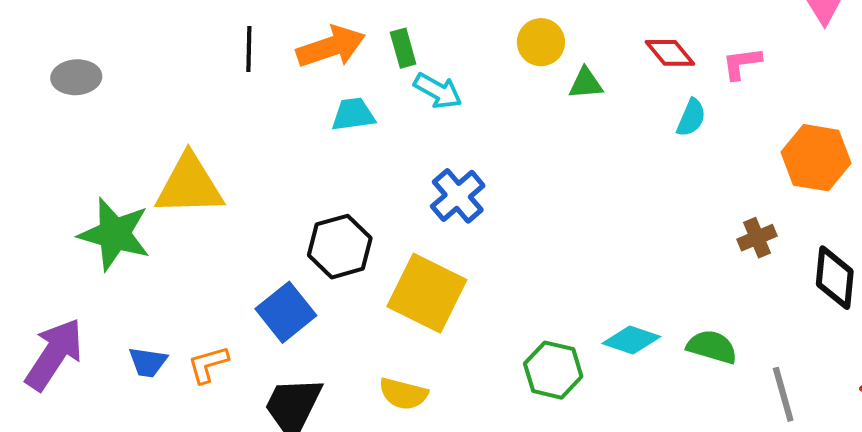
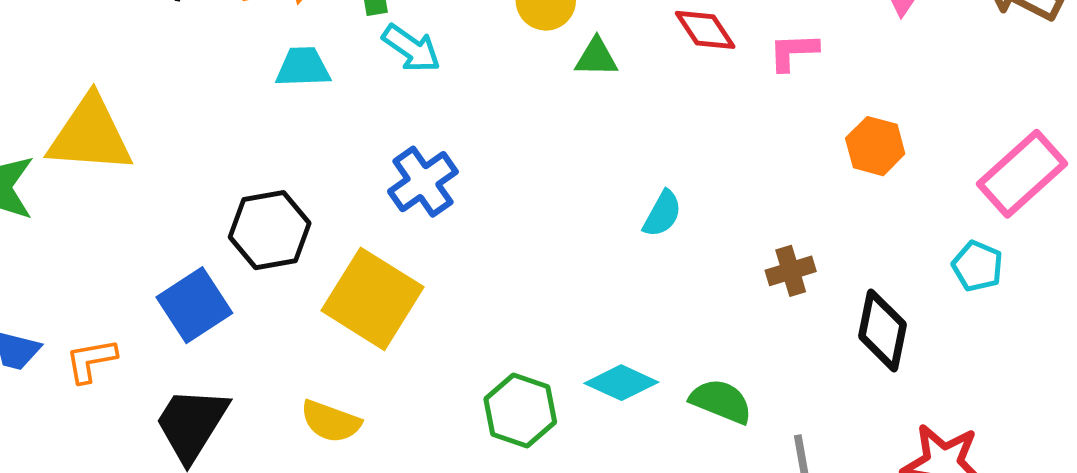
cyan semicircle: (691, 118) -> (662, 214), moved
orange hexagon: (816, 158) -> (875, 146), moved, size x0.7

